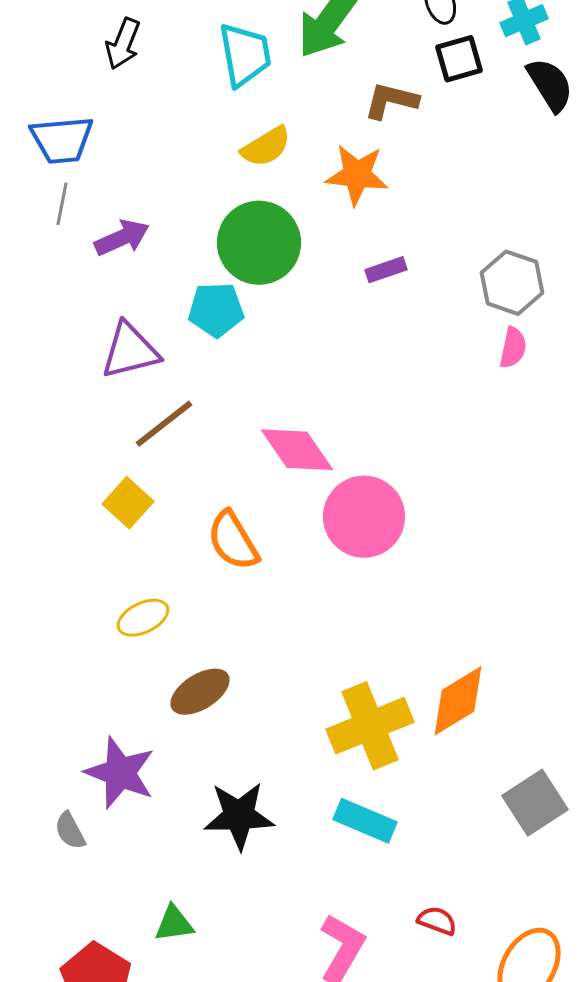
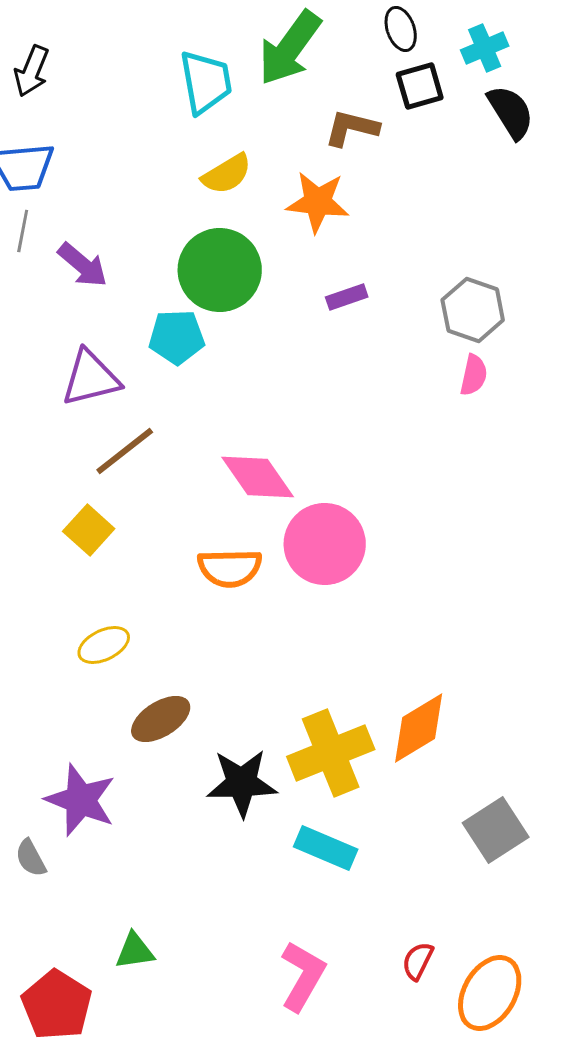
black arrow: (123, 44) -> (32, 71), moved
purple arrow: (122, 238) -> (83, 265), turned 64
orange semicircle: (233, 541) -> (230, 568), moved, turned -60
black star: (239, 816) -> (242, 783), moved
red semicircle: (437, 921) -> (418, 961), moved, turned -84

